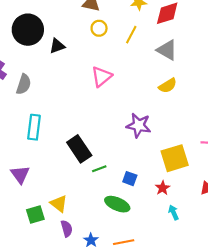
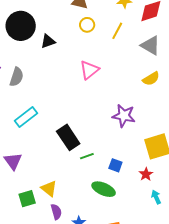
cyan rectangle: (34, 127) -> (26, 117), turned 45

